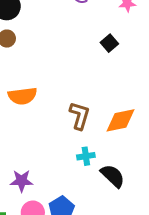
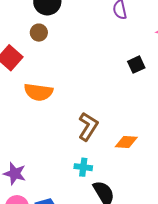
orange diamond: (121, 120) -> (126, 142), size x0.7

